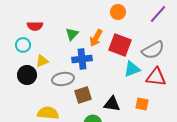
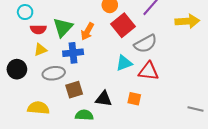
red semicircle: (35, 26) -> (38, 29), moved
green triangle: (72, 34) -> (63, 27), size x1.5
cyan circle: (23, 45) -> (25, 12), moved
red square: (120, 45) -> (123, 25), moved, turned 30
yellow triangle: (42, 61) -> (40, 50), moved

